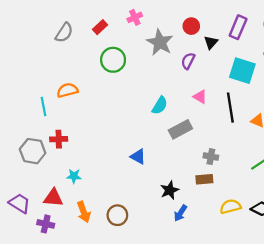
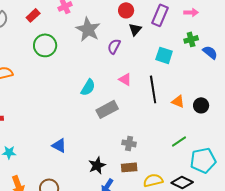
red circle: (191, 26) -> (126, 10), moved
cyan square: (242, 71) -> (164, 55), size x0.7
blue triangle: (138, 157) -> (59, 145), moved
gray cross: (211, 157) -> (129, 143), moved
brown rectangle: (204, 179) -> (129, 167), moved

